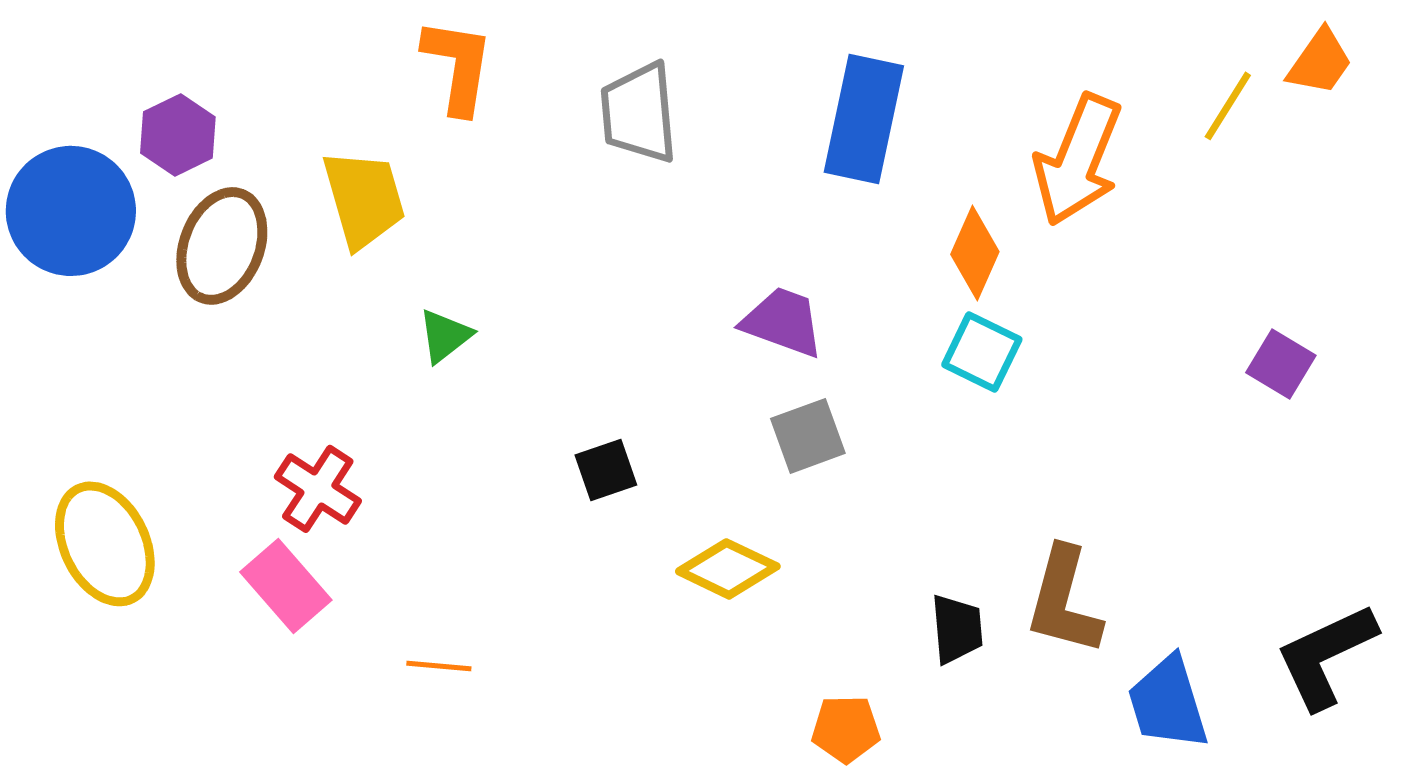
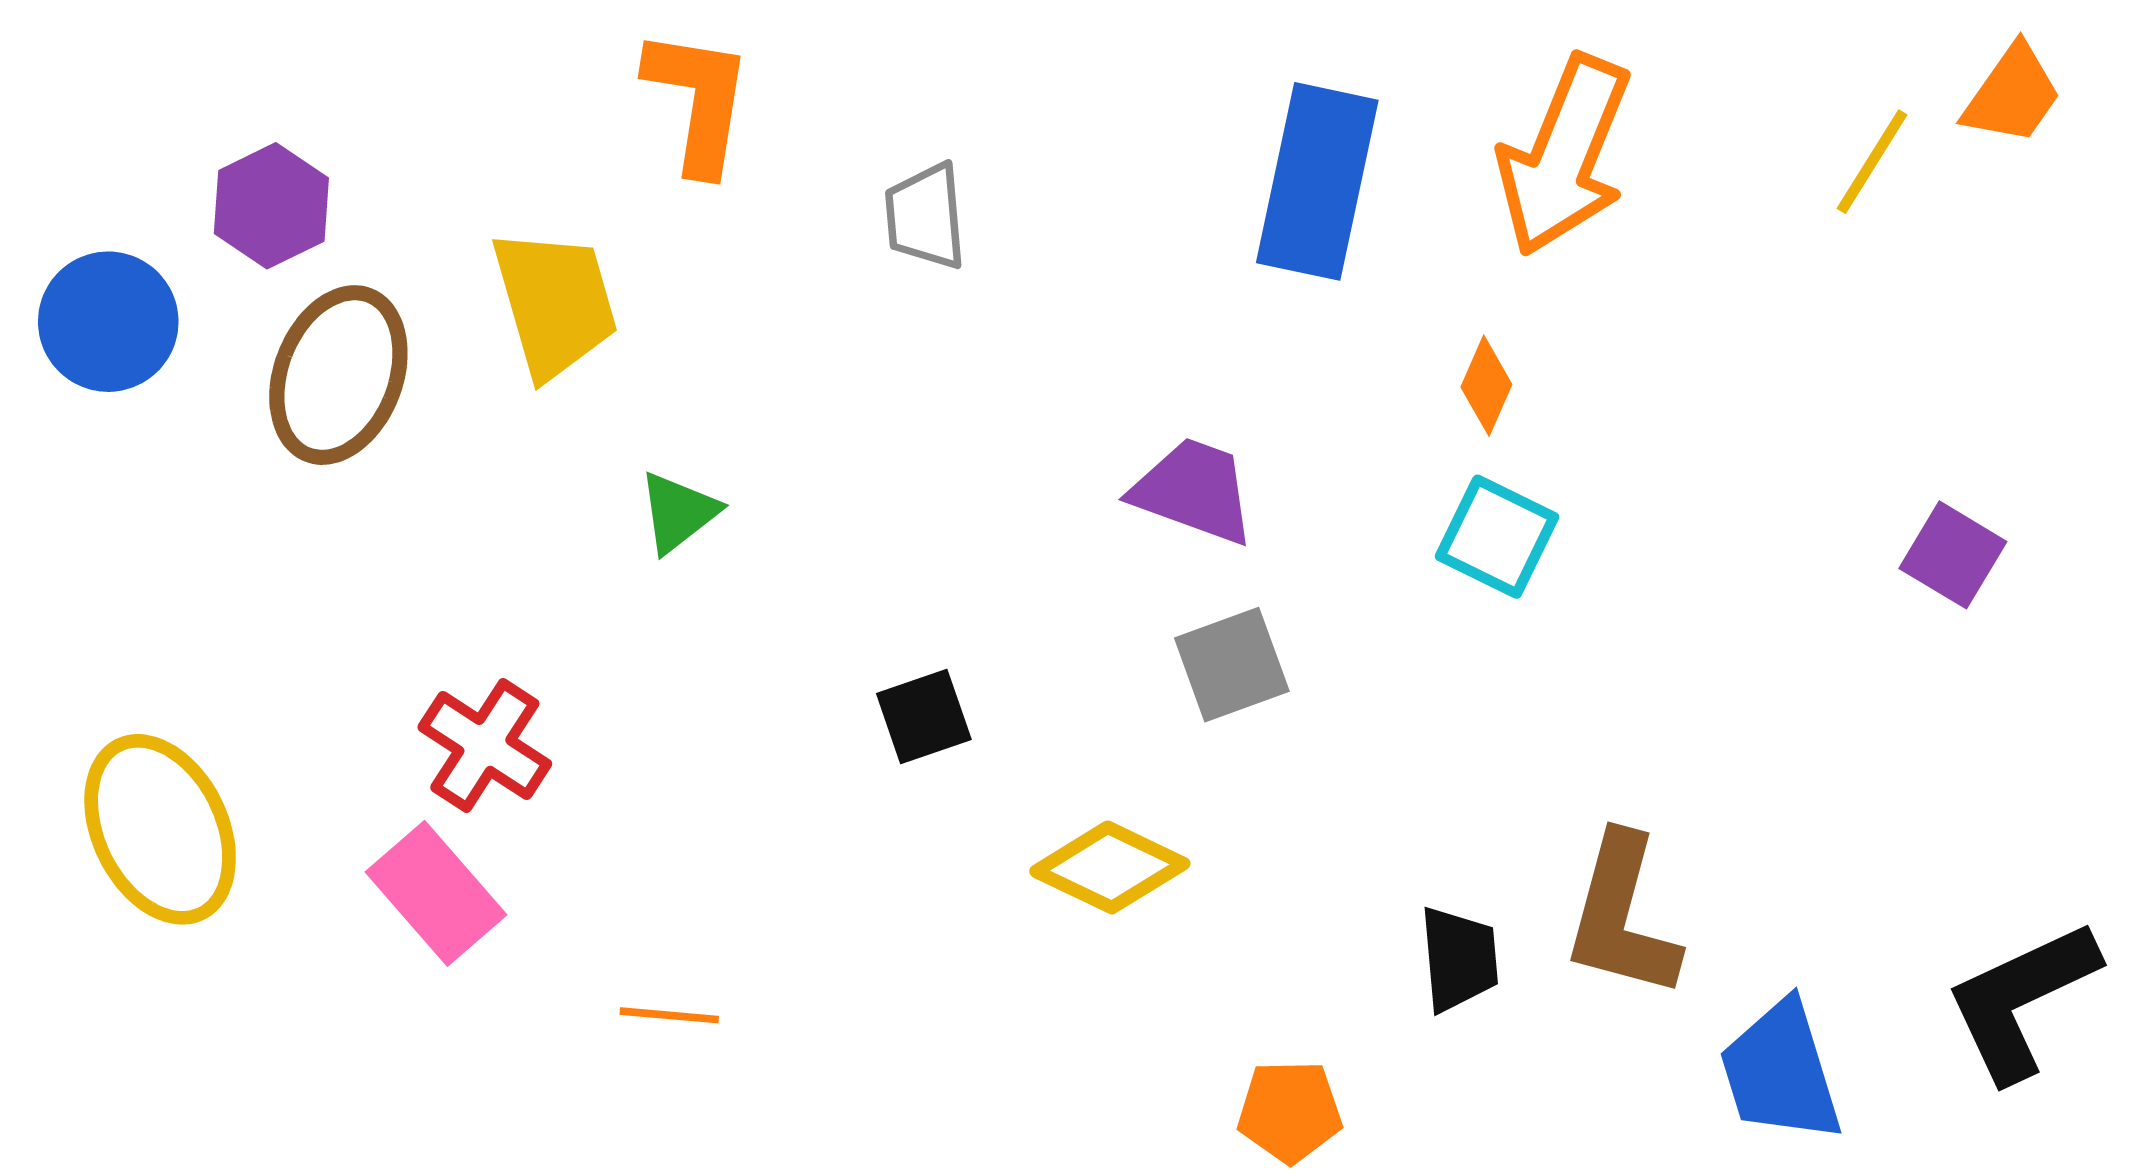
gray trapezoid: (639, 113) -> (925, 216), moved, size x0.7
orange arrow: (1078, 160) -> (1564, 156), moved
blue circle: (71, 211) -> (108, 322), size x0.7
orange diamond: (975, 253) -> (1486, 386), size x0.7

